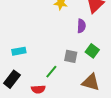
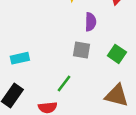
purple semicircle: (81, 26) -> (91, 22), moved
gray square: (71, 56) -> (82, 50), moved

